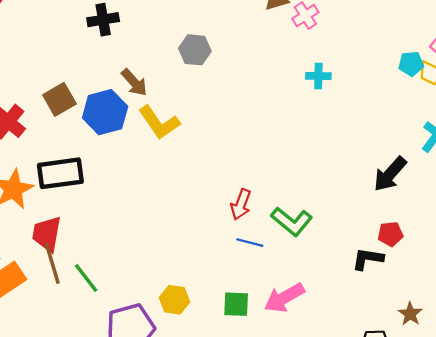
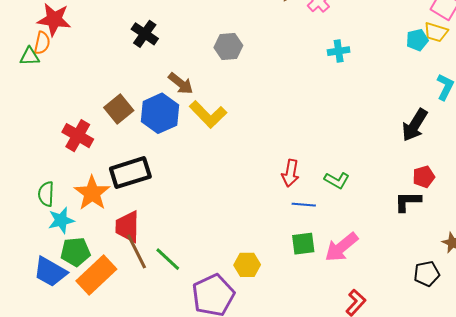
black cross: (103, 20) -> (145, 34), turned -36
cyan pentagon: (411, 64) -> (417, 40), moved
green L-shape: (292, 221) -> (337, 180), size x0.7
green square: (236, 304) -> (303, 244), moved

